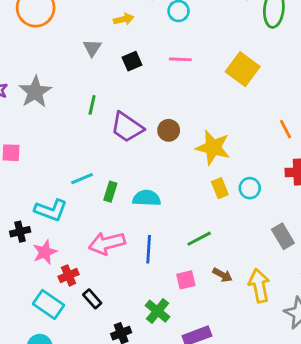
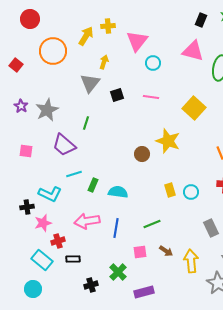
yellow arrow: (124, 19) -> (104, 62), moved, turned -64
gray triangle: (92, 48) -> (90, 83), size x1.5
purple trapezoid: (127, 127) -> (64, 145), moved
brown circle: (169, 130) -> (142, 154), moved
yellow star: (213, 147) -> (168, 141), moved
black rectangle: (92, 299) -> (73, 259), turned -56

